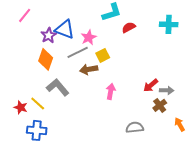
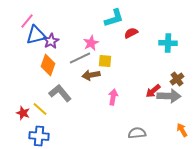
cyan cross: (169, 24) -> (168, 43), moved
blue triangle: (65, 29) -> (36, 35), moved, turned -35
yellow square: (103, 55) -> (105, 61), turned 32
gray arrow: (167, 90) -> (169, 96), size x1.6
brown cross: (160, 105) -> (177, 79), moved

